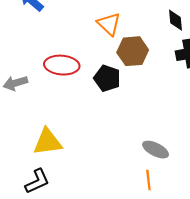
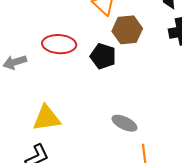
gray ellipse: (156, 150) -> (124, 123), moved

